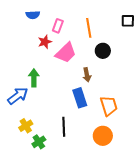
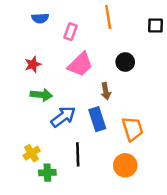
orange line: (89, 28) -> (108, 17), moved
red star: (45, 42) -> (33, 64), moved
green arrow: (34, 78) -> (41, 95), turned 96
blue arrow: (18, 96) -> (63, 117), moved
green cross: (39, 142) -> (47, 173), turned 32

